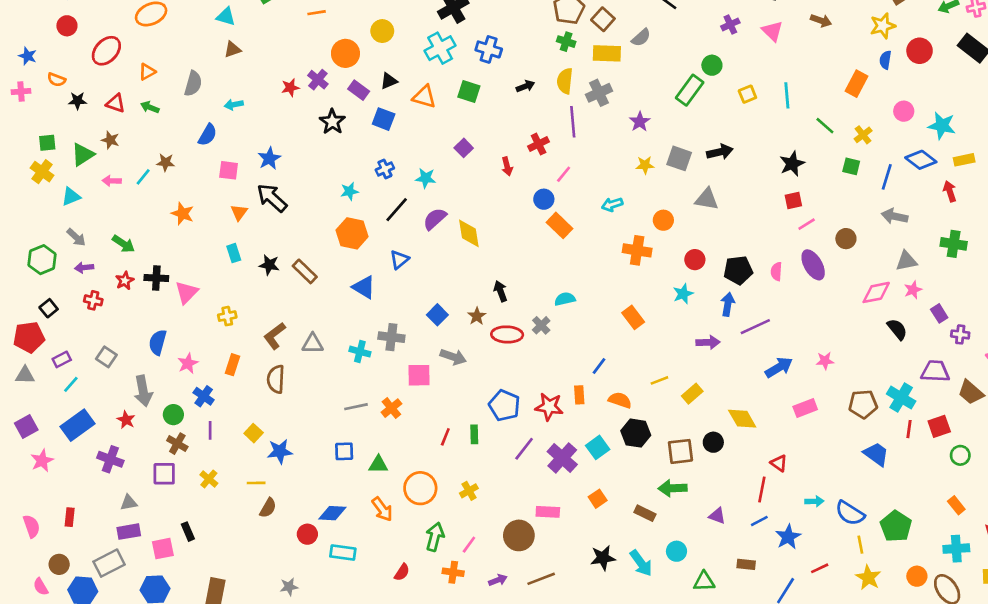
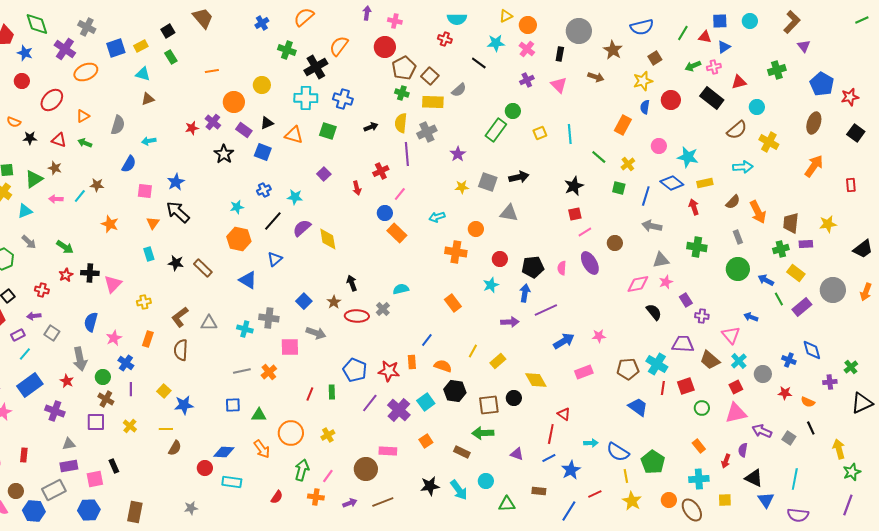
cyan cross: (440, 48) -> (306, 98), turned 30
purple arrow: (84, 267) -> (34, 316), moved
yellow line: (659, 380) -> (473, 351), turned -40

